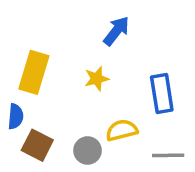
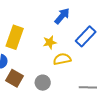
blue rectangle: (162, 94) -> (86, 36), moved, turned 50
yellow semicircle: (122, 130) -> (62, 59), moved

